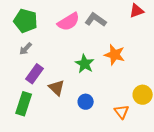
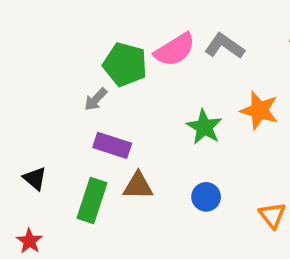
green pentagon: (26, 21) -> (125, 64), moved
purple rectangle: (35, 74) -> (112, 145), turned 72
brown triangle: (57, 88) -> (138, 186), moved, turned -42

